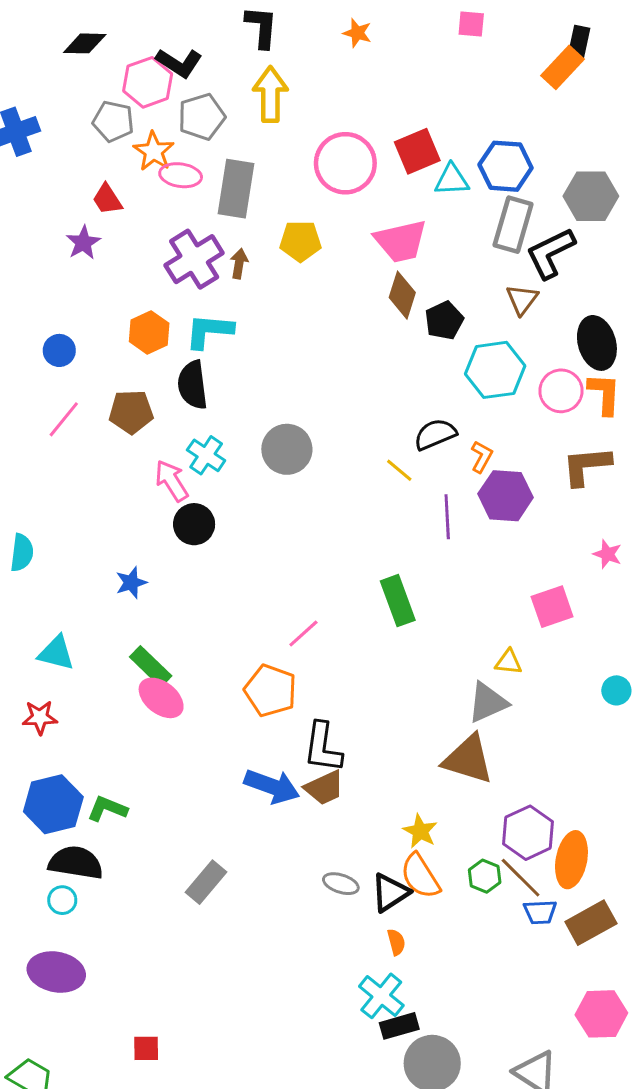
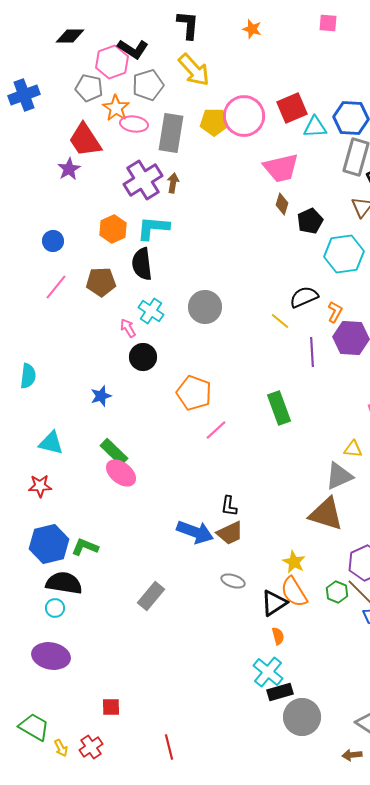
yellow arrow: (270, 94) -> (194, 70), turned 138
red trapezoid: (107, 199) -> (85, 140), size x1.6
yellow pentagon: (300, 241) -> (214, 122), moved
brown diamond: (402, 295) -> (282, 204), size x0.7
pink arrow: (172, 481) -> (128, 328), size x0.7
orange pentagon: (270, 690) -> (194, 393), moved
black L-shape: (323, 747) -> (229, 506), size x0.6
gray ellipse: (341, 884) -> (233, 581), moved

